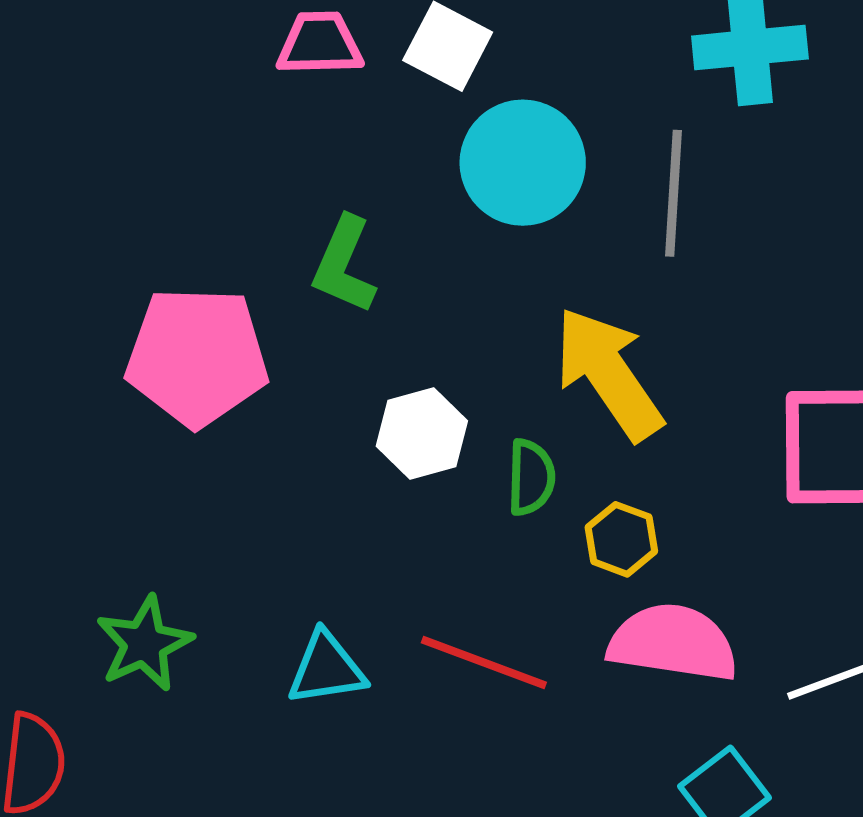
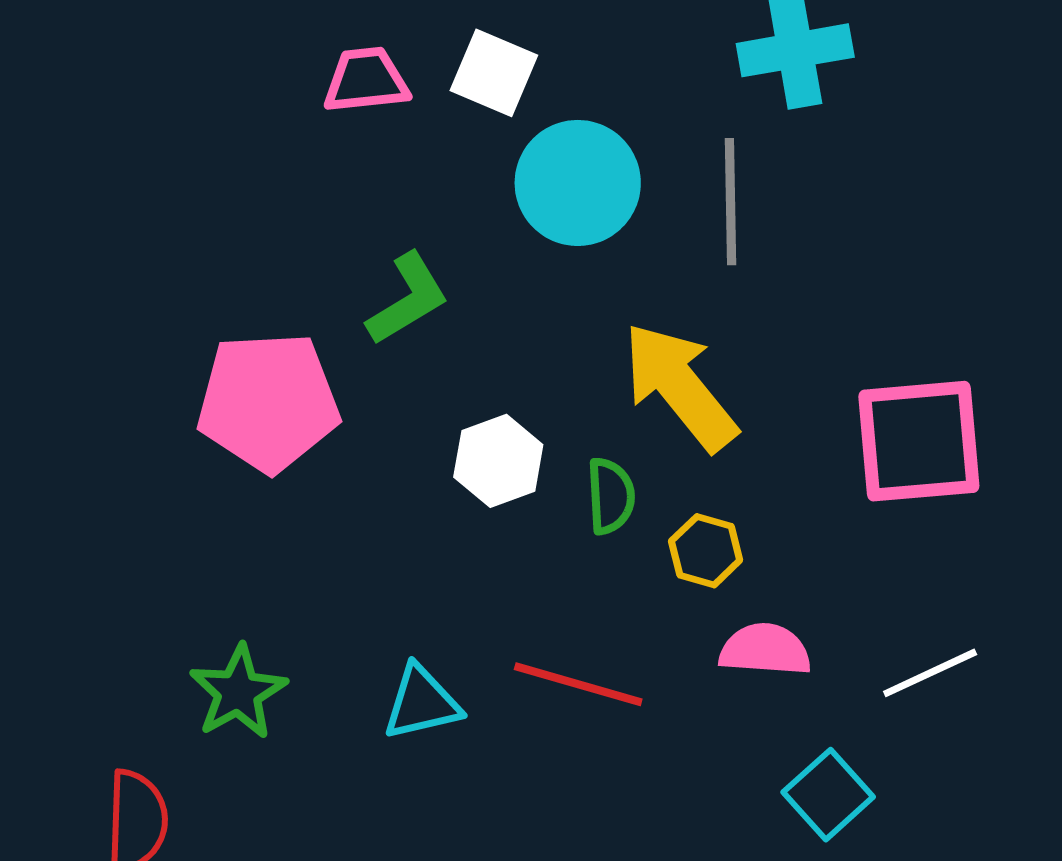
green L-shape: (344, 265) -> (408, 299), turned -140
pink semicircle: (673, 643) -> (765, 650), size x0.7

